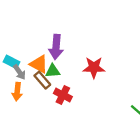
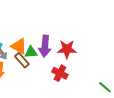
purple arrow: (56, 47) -> (45, 46), moved
red cross: (63, 95) -> (60, 73), moved

